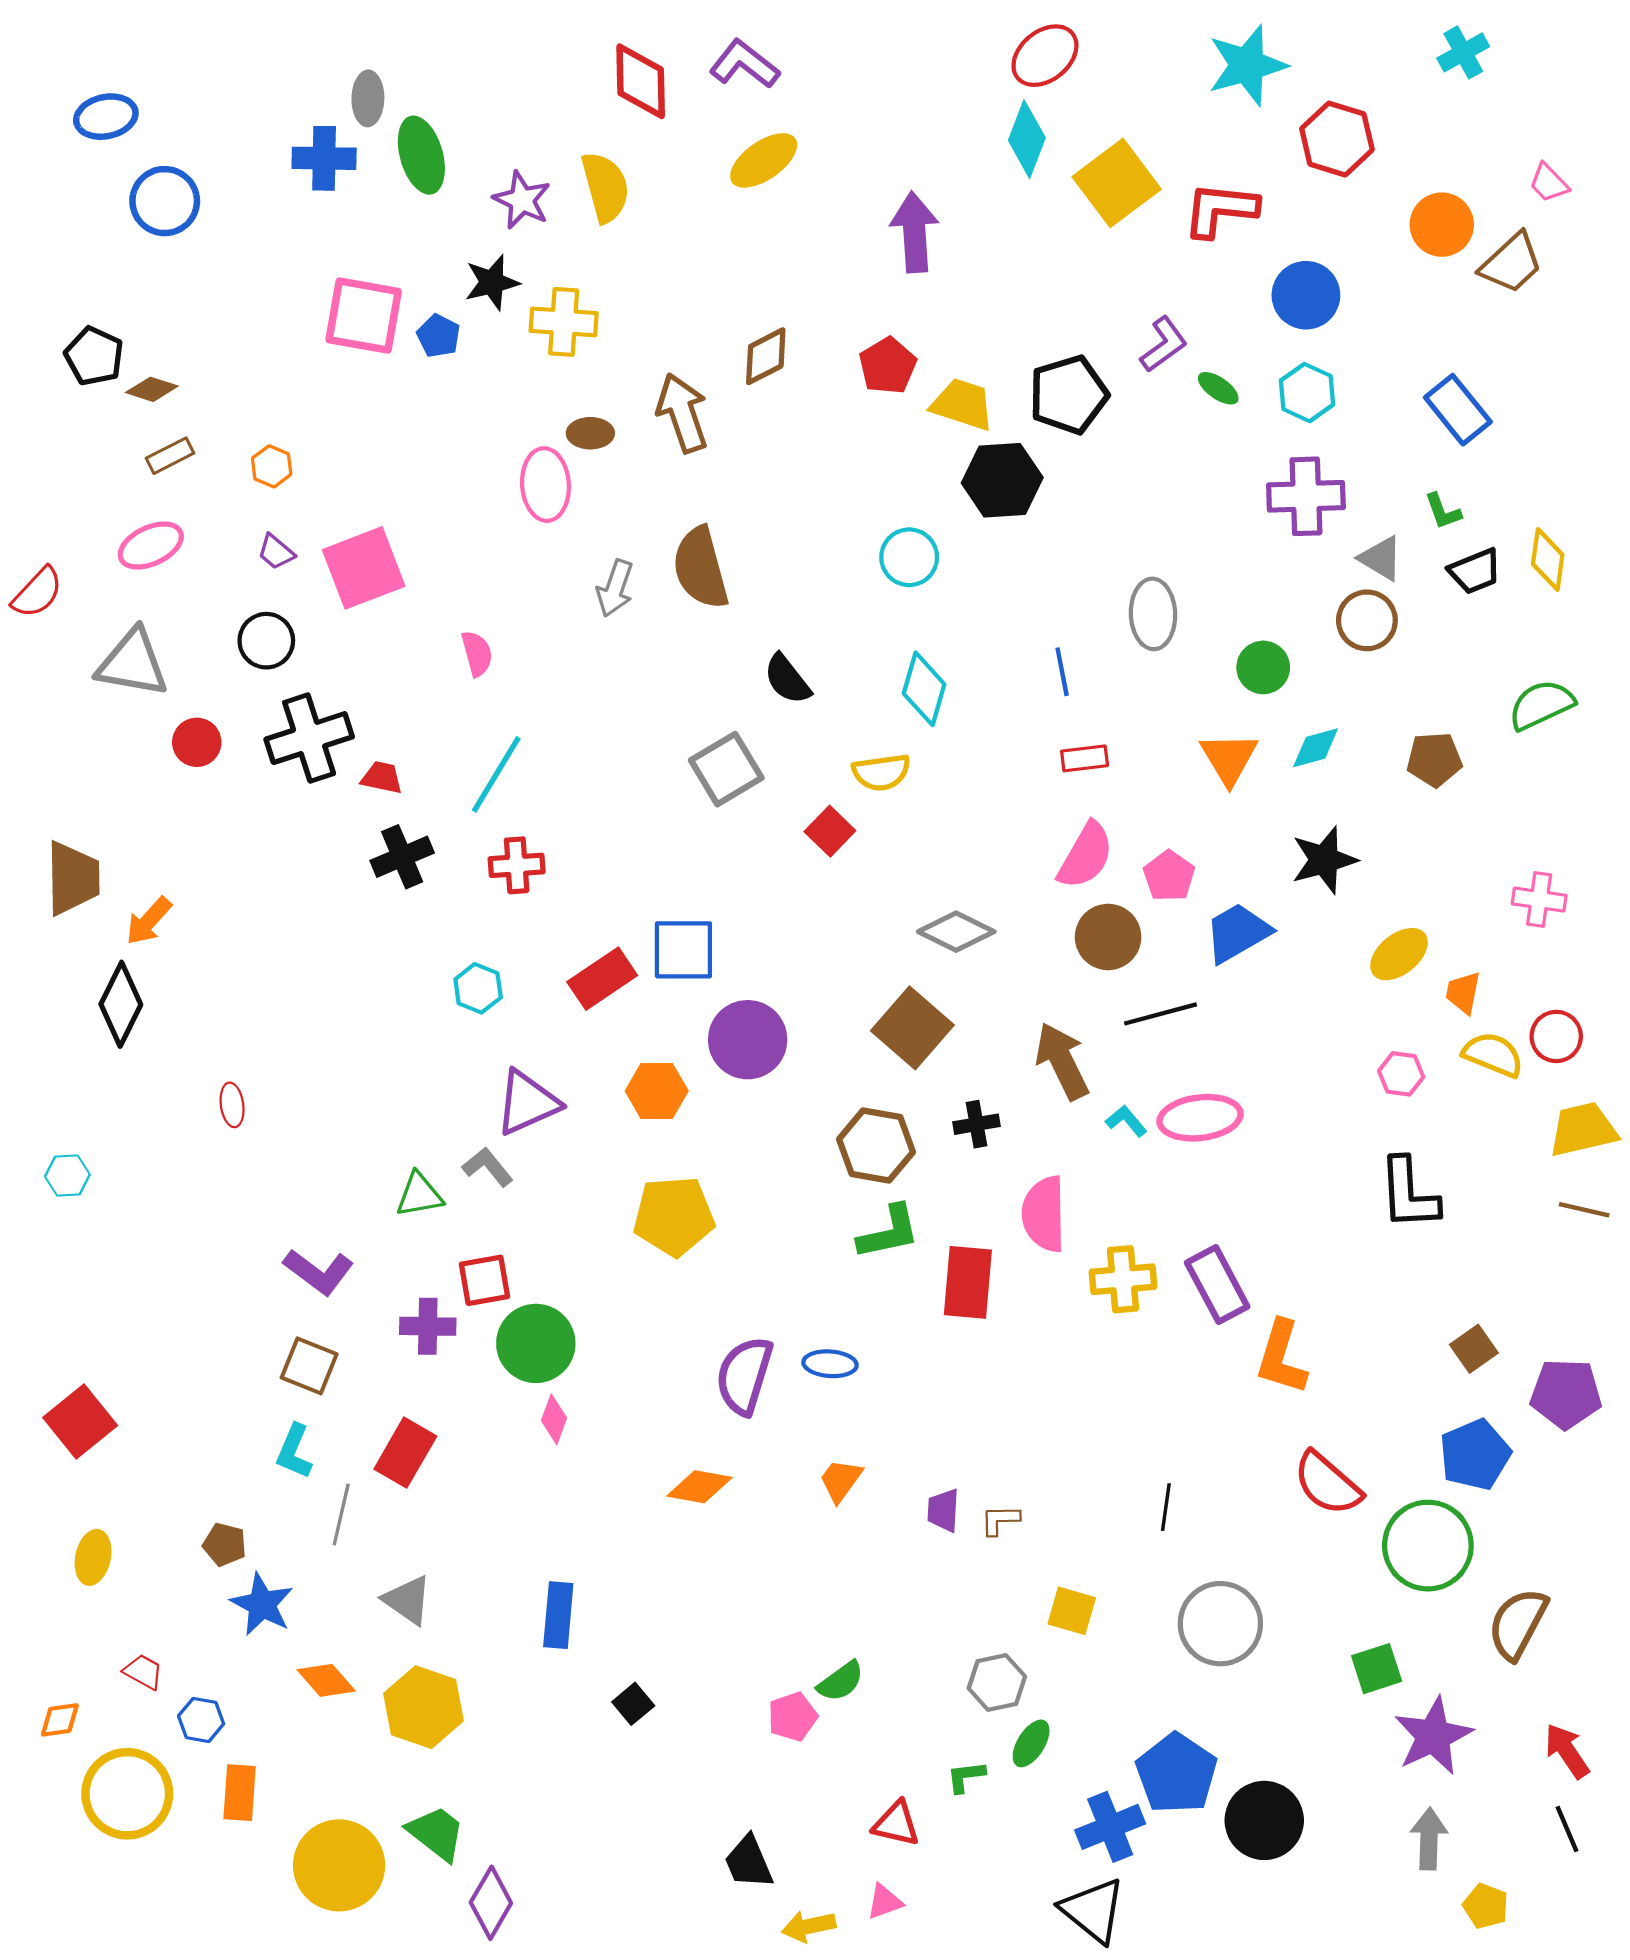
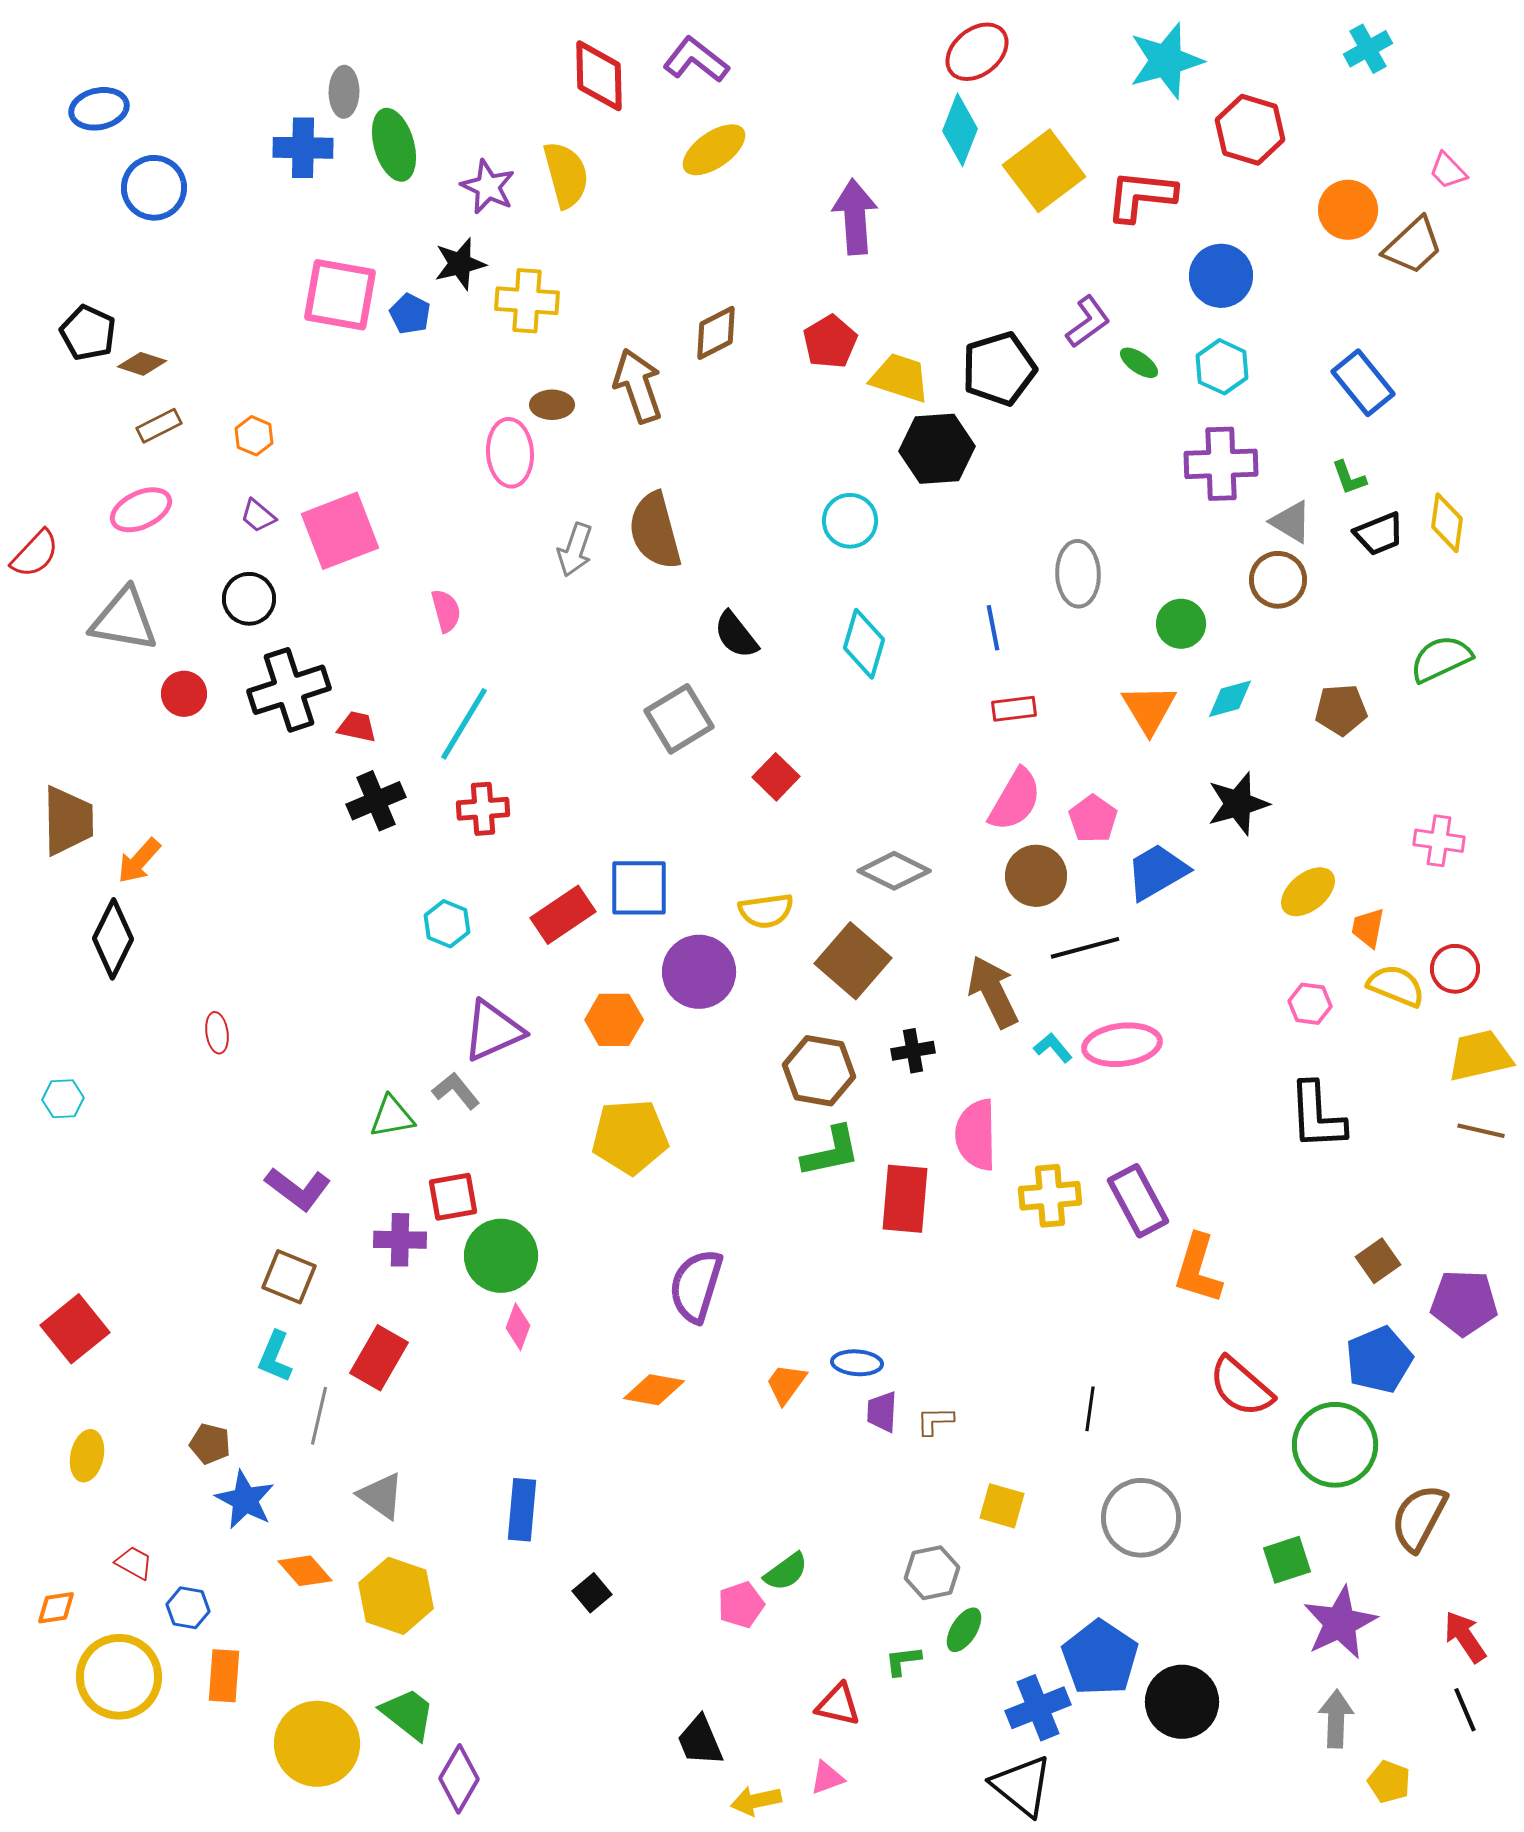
yellow semicircle: (881, 772) -> (766, 911), moved
blue ellipse: (830, 1364) -> (857, 1363), moved

